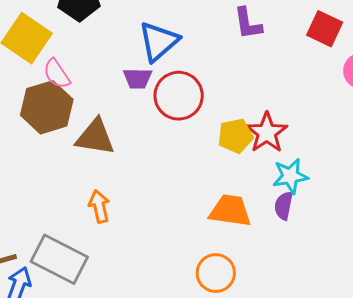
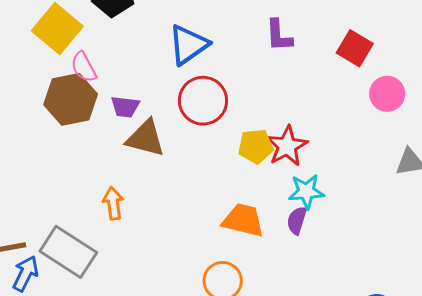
purple trapezoid: (138, 78) -> (125, 107), moved
brown triangle: (95, 137) -> (146, 138), moved

